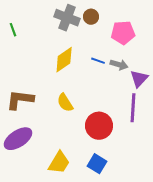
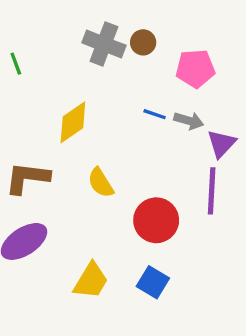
yellow diamond: (64, 60) -> (73, 122), moved

